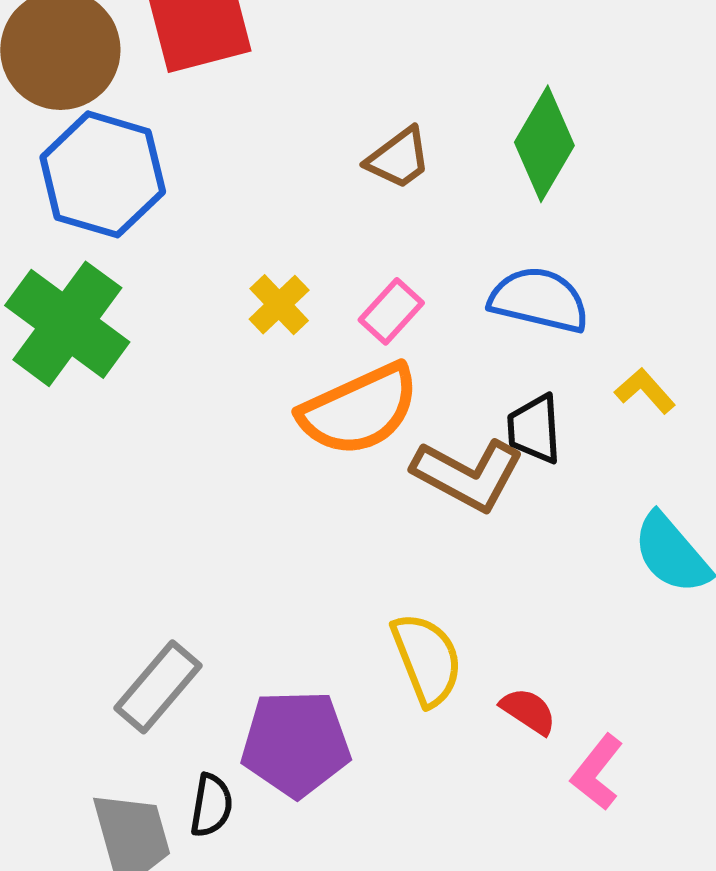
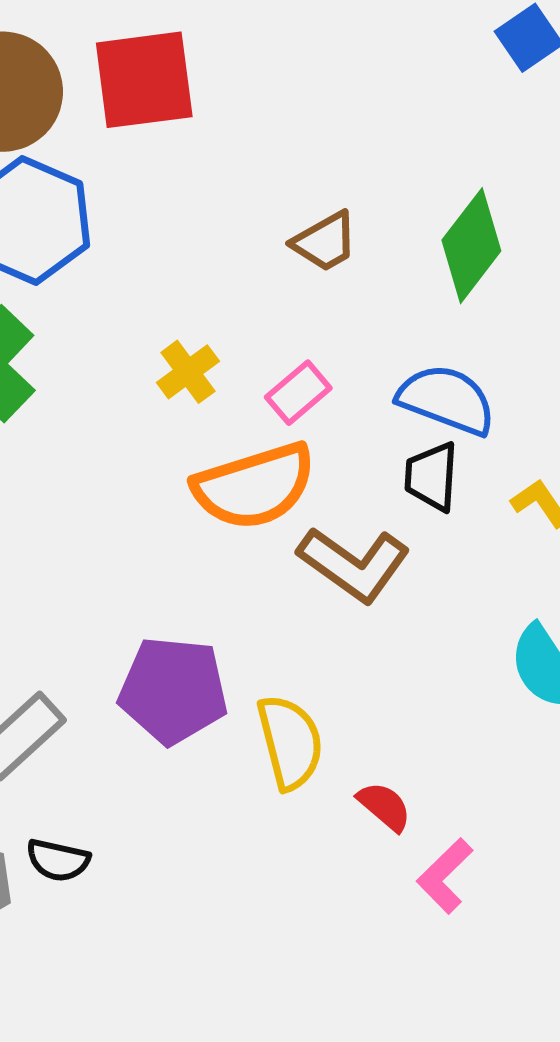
black trapezoid: (534, 429) -> (432, 477), moved
purple pentagon: (296, 743) -> (173, 690), moved
black semicircle: (211, 805) -> (58, 860), turned 86

